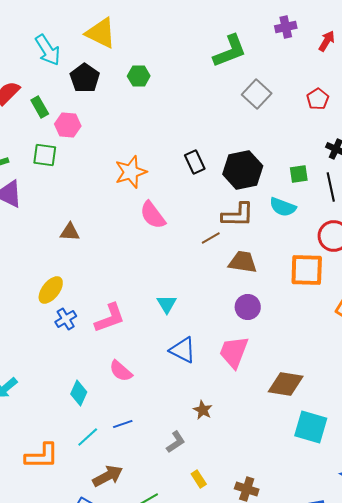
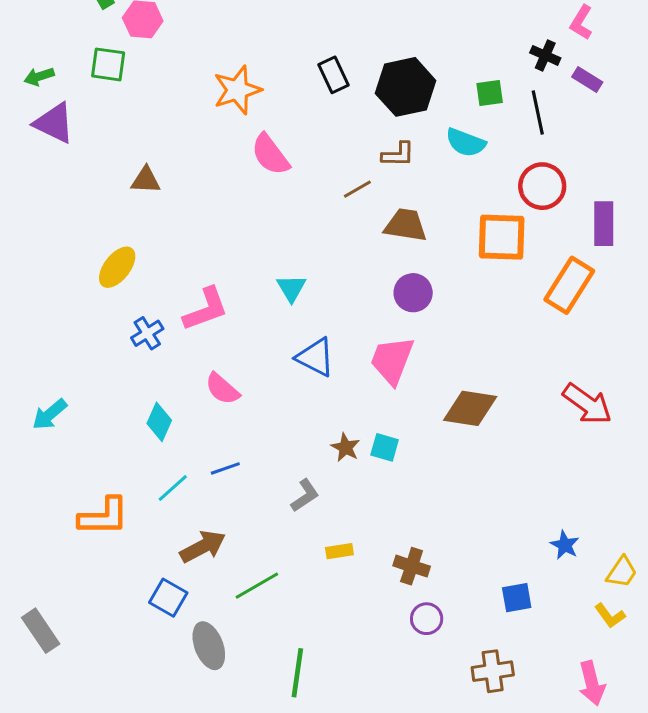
brown L-shape: (238, 215) -> (398, 155), size x0.7
blue cross: (66, 319) -> (147, 333), moved
cyan square: (311, 427) -> (385, 447), moved, size x0.6
yellow rectangle: (199, 479) -> (339, 551), turned -66

